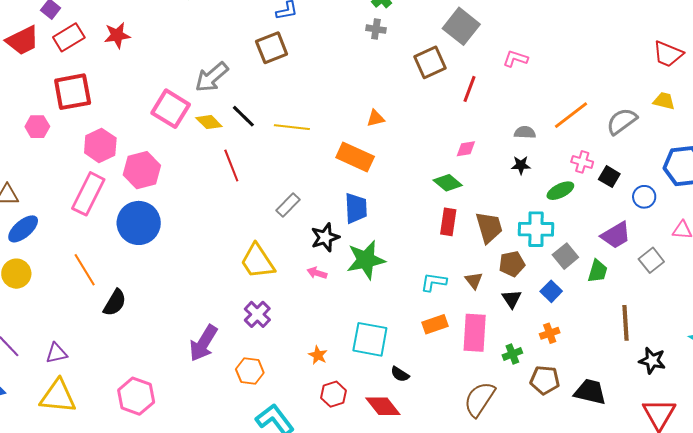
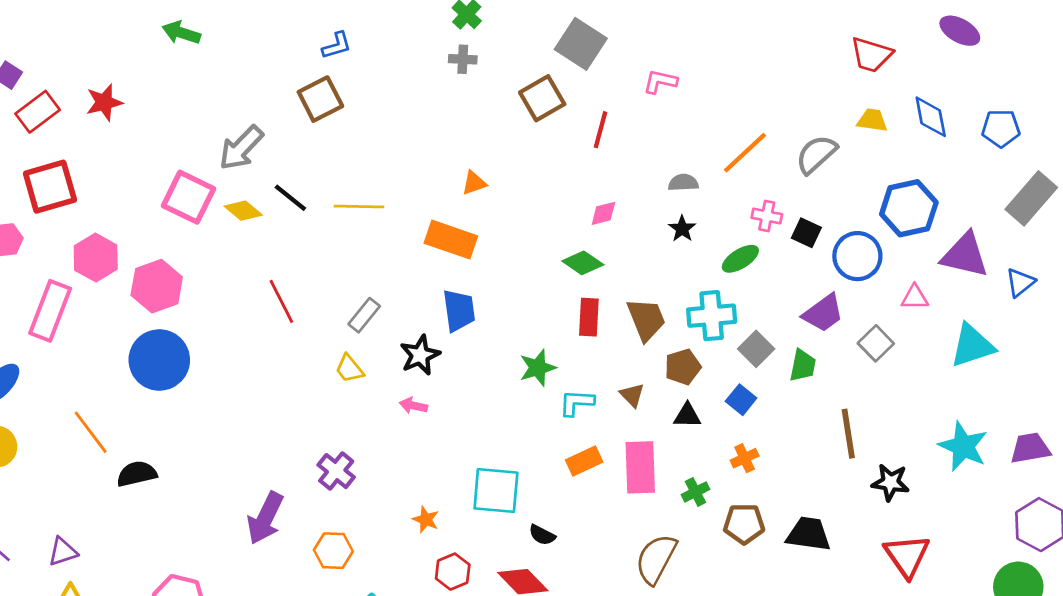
black star: (521, 165) -> (682, 229), turned -30
red line: (231, 166) -> (281, 301), moved
pink rectangle: (88, 194) -> (50, 311), moved
blue circle: (644, 197) -> (857, 256), size x1.5
green star: (366, 260) -> (538, 368), moved, size x0.7
yellow trapezoid: (258, 261) -> (349, 369), moved, size x0.6
black triangle: (512, 299) -> (687, 416), turned -50
black semicircle: (115, 303) -> (137, 474), turned -128

